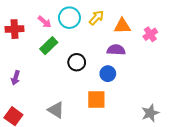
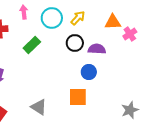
pink arrow: (45, 22) -> (24, 12), moved, turned -136
orange triangle: (122, 26) -> (113, 22), moved
black circle: (77, 62) -> (75, 43), moved

